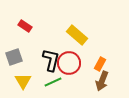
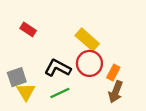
gray square: (14, 57) -> (17, 77), moved
black L-shape: (51, 60) -> (58, 68), turned -75
red circle: (69, 63) -> (89, 63), moved

